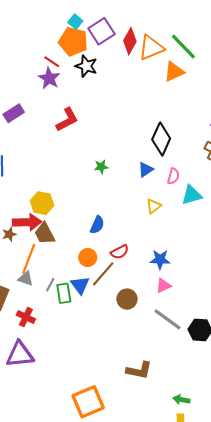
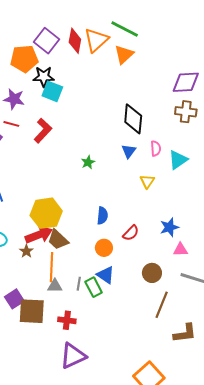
cyan square: (75, 22) -> (52, 91), moved, size x1.5
red line: (52, 62) -> (11, 124), moved
yellow hexagon: (42, 203) -> (46, 213), size x1.4
brown line: (103, 274) -> (162, 305), moved
pink triangle: (163, 286) -> (180, 250), turned 42

